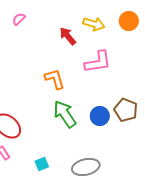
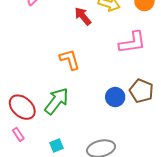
pink L-shape: (98, 62) -> (132, 42), moved
green arrow: (65, 114) -> (57, 101), moved, turned 72

